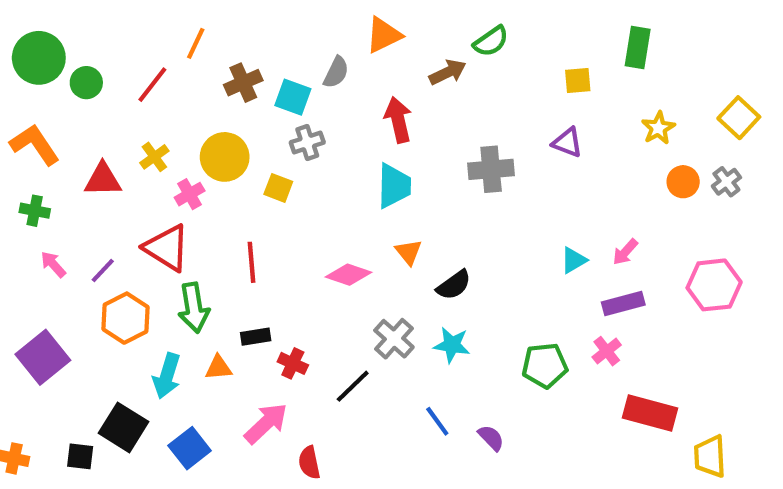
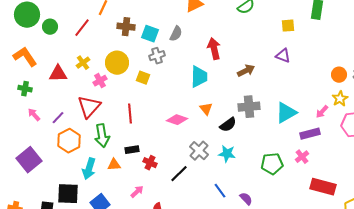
gray semicircle: (336, 72) -> (176, 34), moved
brown arrow: (448, 72) -> (246, 71), moved
brown cross: (243, 83) -> (126, 27), turned 30
red arrow: (398, 120) -> (214, 49), moved
yellow star: (658, 128) -> (340, 99), moved
gray cross: (491, 169) -> (249, 107), moved
red triangle: (167, 248) -> (89, 107), turned 40
pink arrow: (625, 252) -> (322, 112), moved
cyan triangle: (574, 260) -> (286, 113), size x1.6
pink arrow: (266, 423) -> (137, 192), size x0.6
black square: (123, 427) -> (68, 194), turned -30

